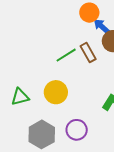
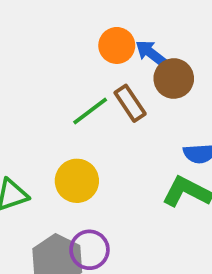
orange circle: (89, 13) -> (117, 45), moved
purple circle: (77, 130) -> (89, 250), moved

